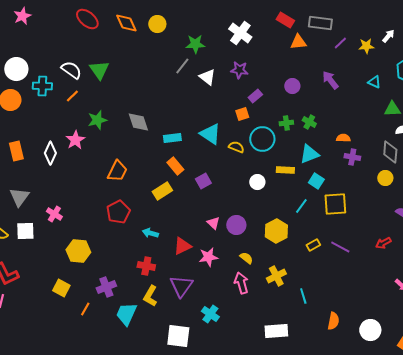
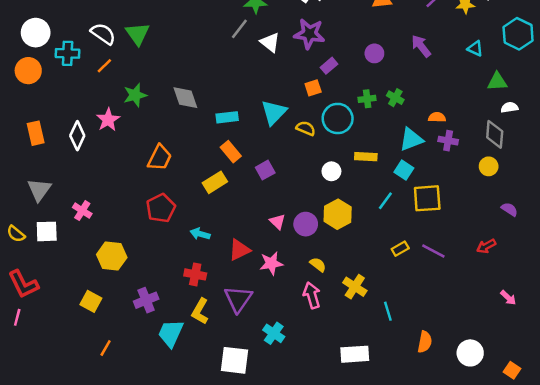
purple star: (239, 70) -> (309, 34), size x1.4
cyan triangle: (210, 134) -> (274, 112), turned 40
cyan triangle: (309, 154) -> (411, 139), moved
yellow hexagon: (276, 231) -> (338, 214), moved
yellow cross: (276, 276) -> (355, 287), turned -30
orange line: (85, 309) -> (106, 348), moved

